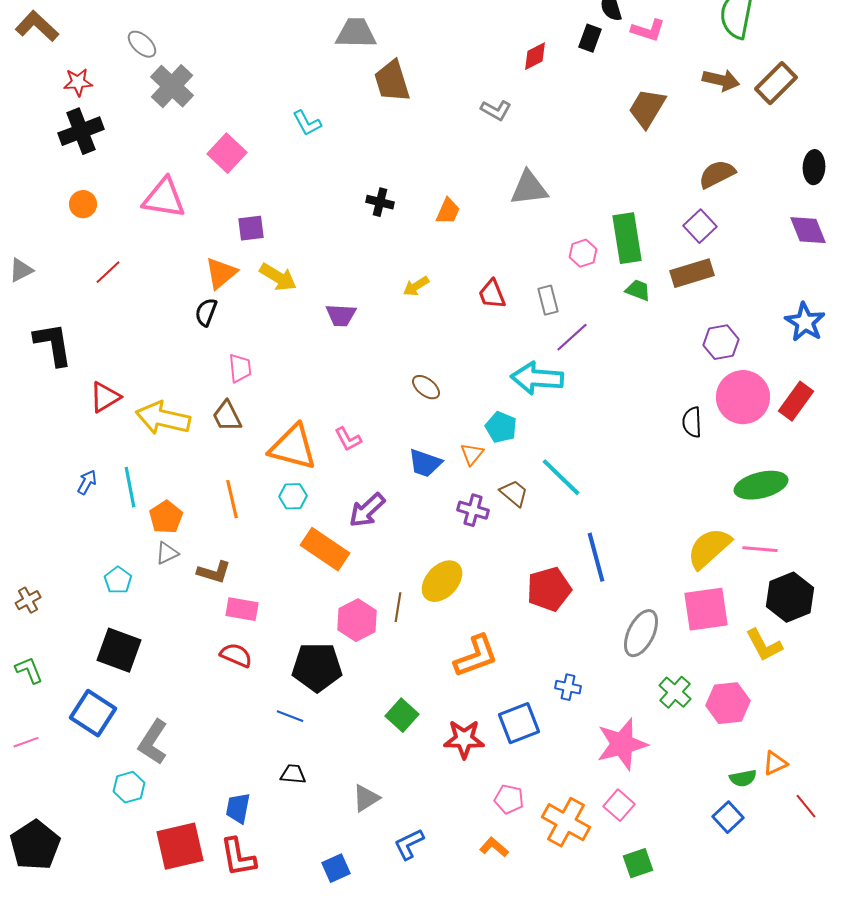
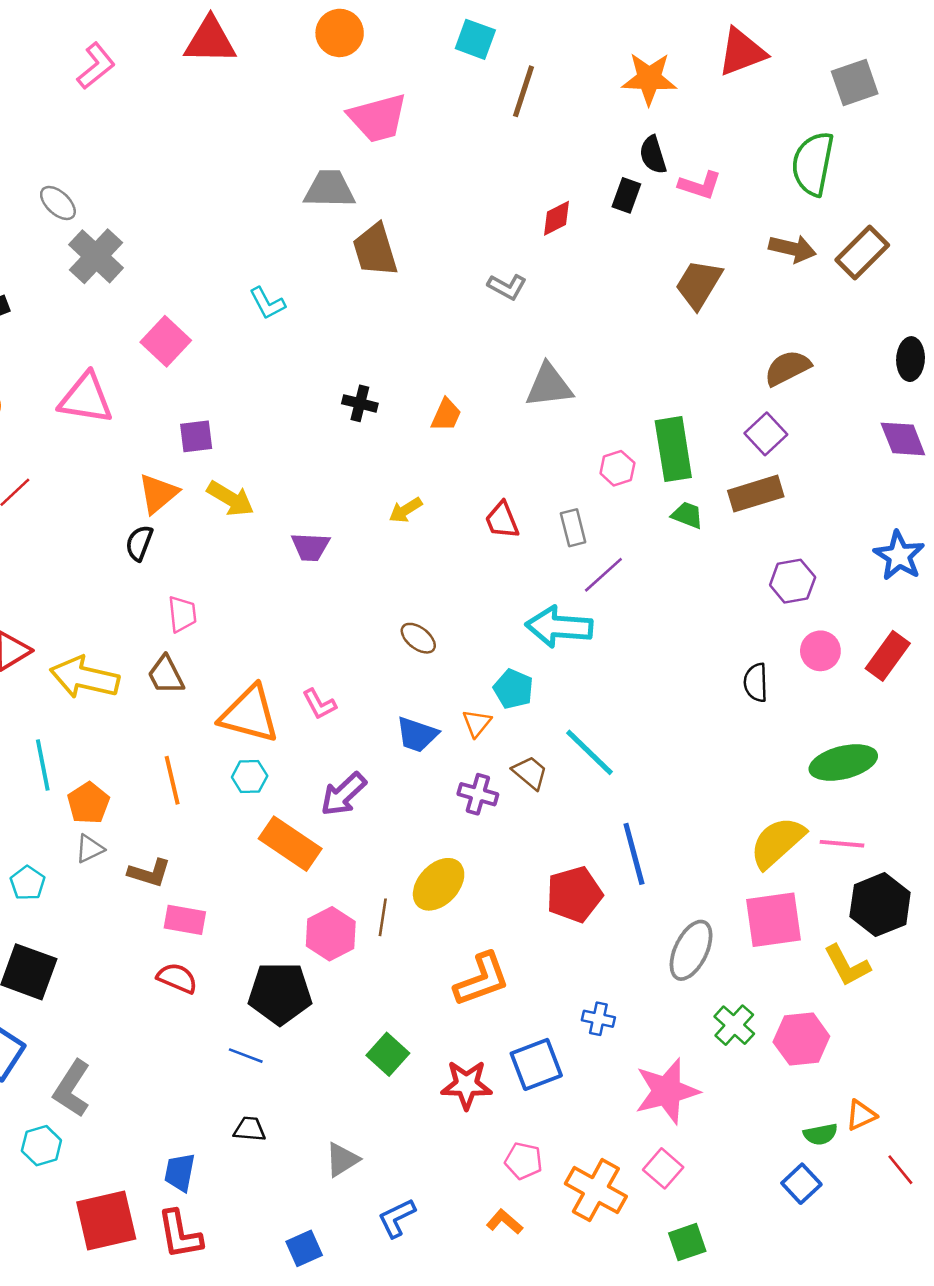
pink circle: (743, 397) -> (820, 651), size x0.6

